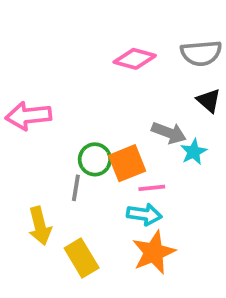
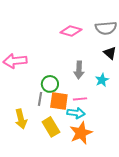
gray arrow: (169, 133) -> (79, 70), moved, turned 72
orange square: (127, 163) -> (59, 101), moved, turned 30
yellow rectangle: (82, 258) -> (51, 127), moved

